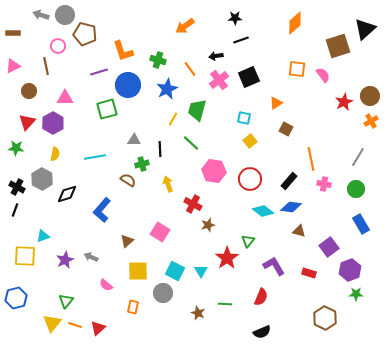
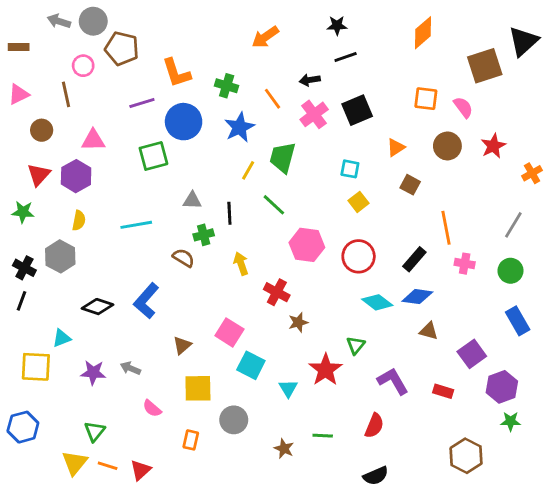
brown circle: (370, 96) -> (447, 146), moved
black diamond: (67, 194) -> (98, 307), moved, turned 35
purple star: (65, 260) -> (93, 373), turned 30
cyan square: (175, 271) -> (251, 365), moved

